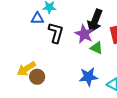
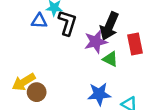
black L-shape: (56, 33) -> (67, 23), moved
purple star: (84, 34) -> (96, 42), turned 30

